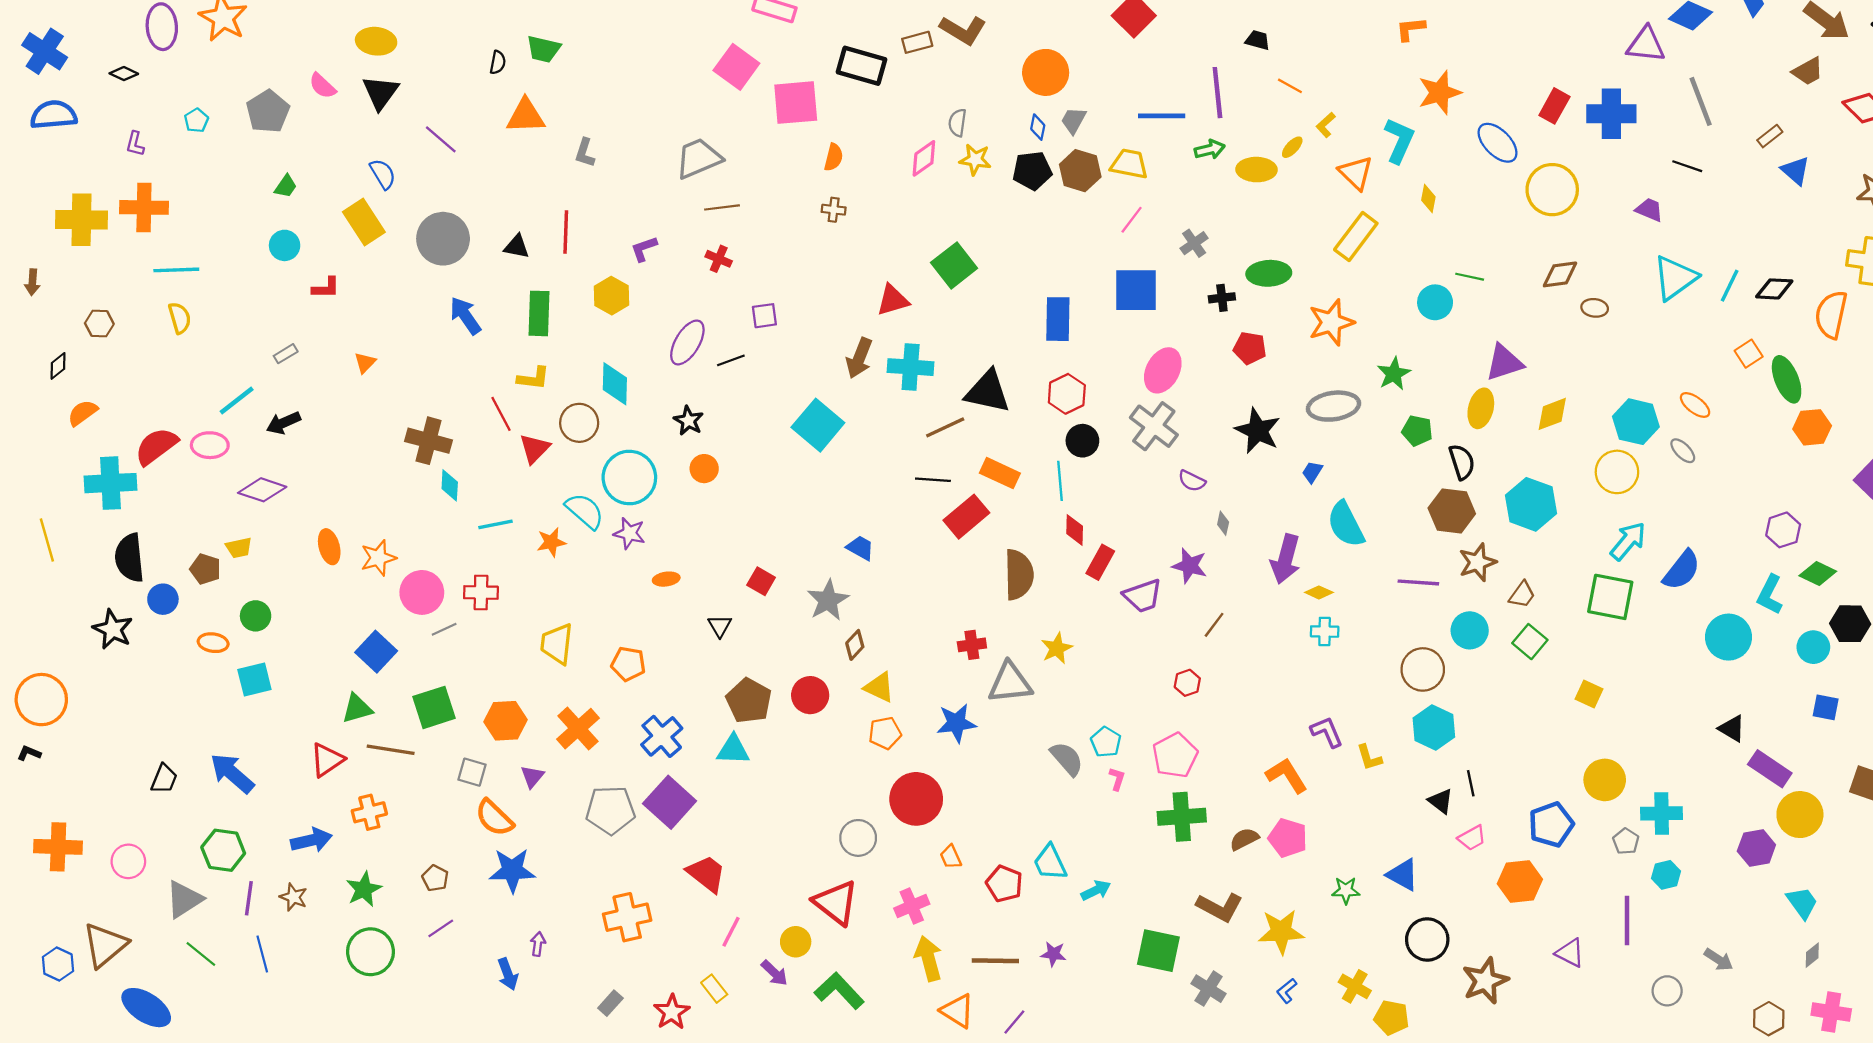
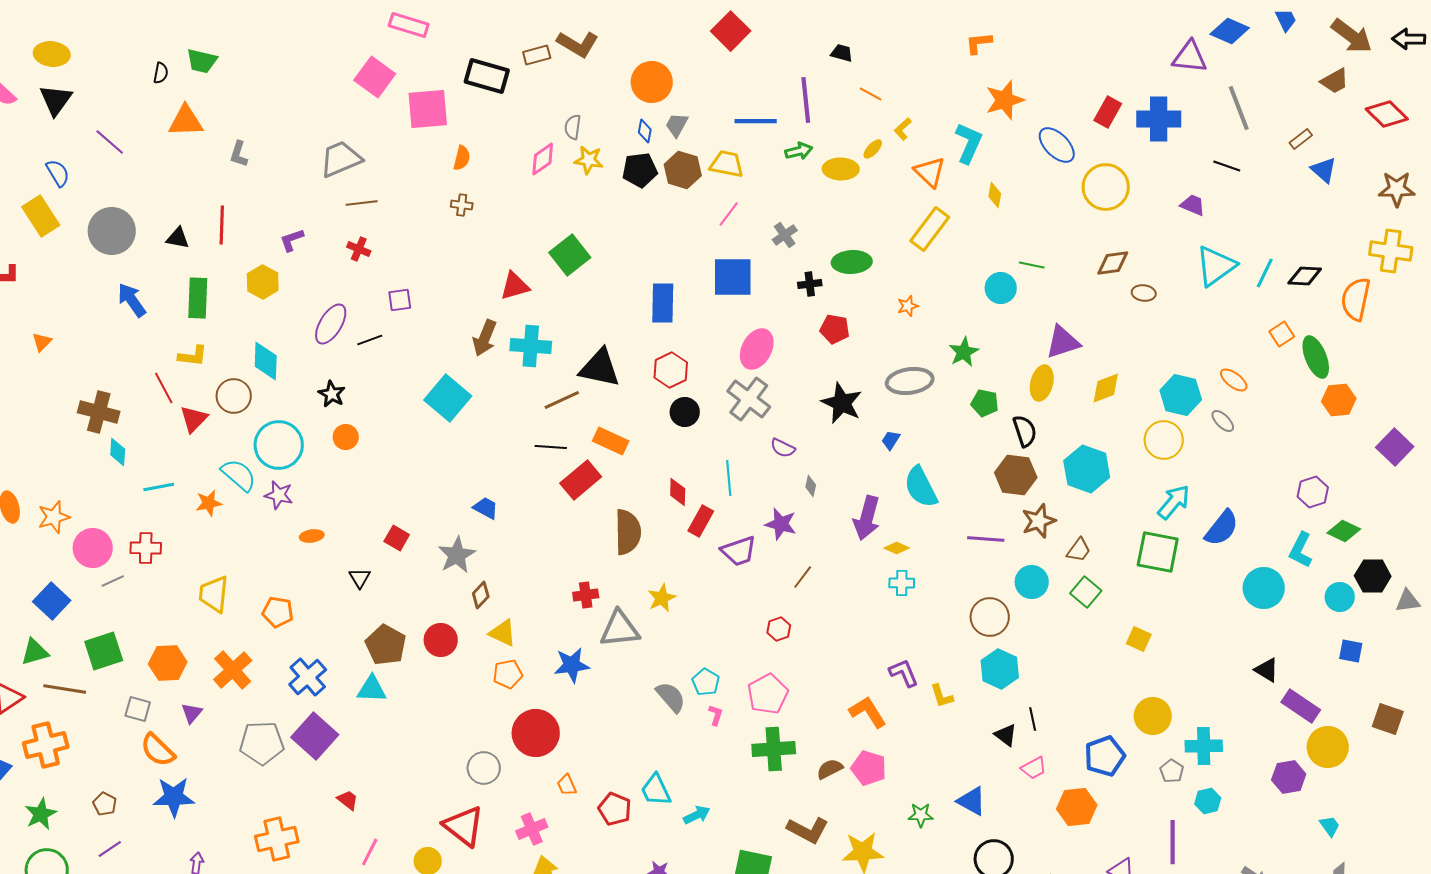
orange star: (1331, 322) -> (908, 306), size x0.5
cyan line: (1060, 481) -> (729, 478), moved
orange cross: (369, 812) -> (46, 745), size x1.4
red trapezoid: (706, 874) -> (348, 800), size x0.6
cyan trapezoid: (1802, 903) -> (1330, 826), size x0.7

